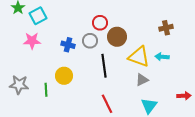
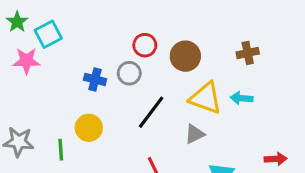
brown circle: (117, 37) -> (185, 56), moved
pink star: (32, 41) -> (26, 61), moved
black line: (104, 66) -> (151, 112), turned 45
gray triangle: (142, 80) -> (195, 134), moved

